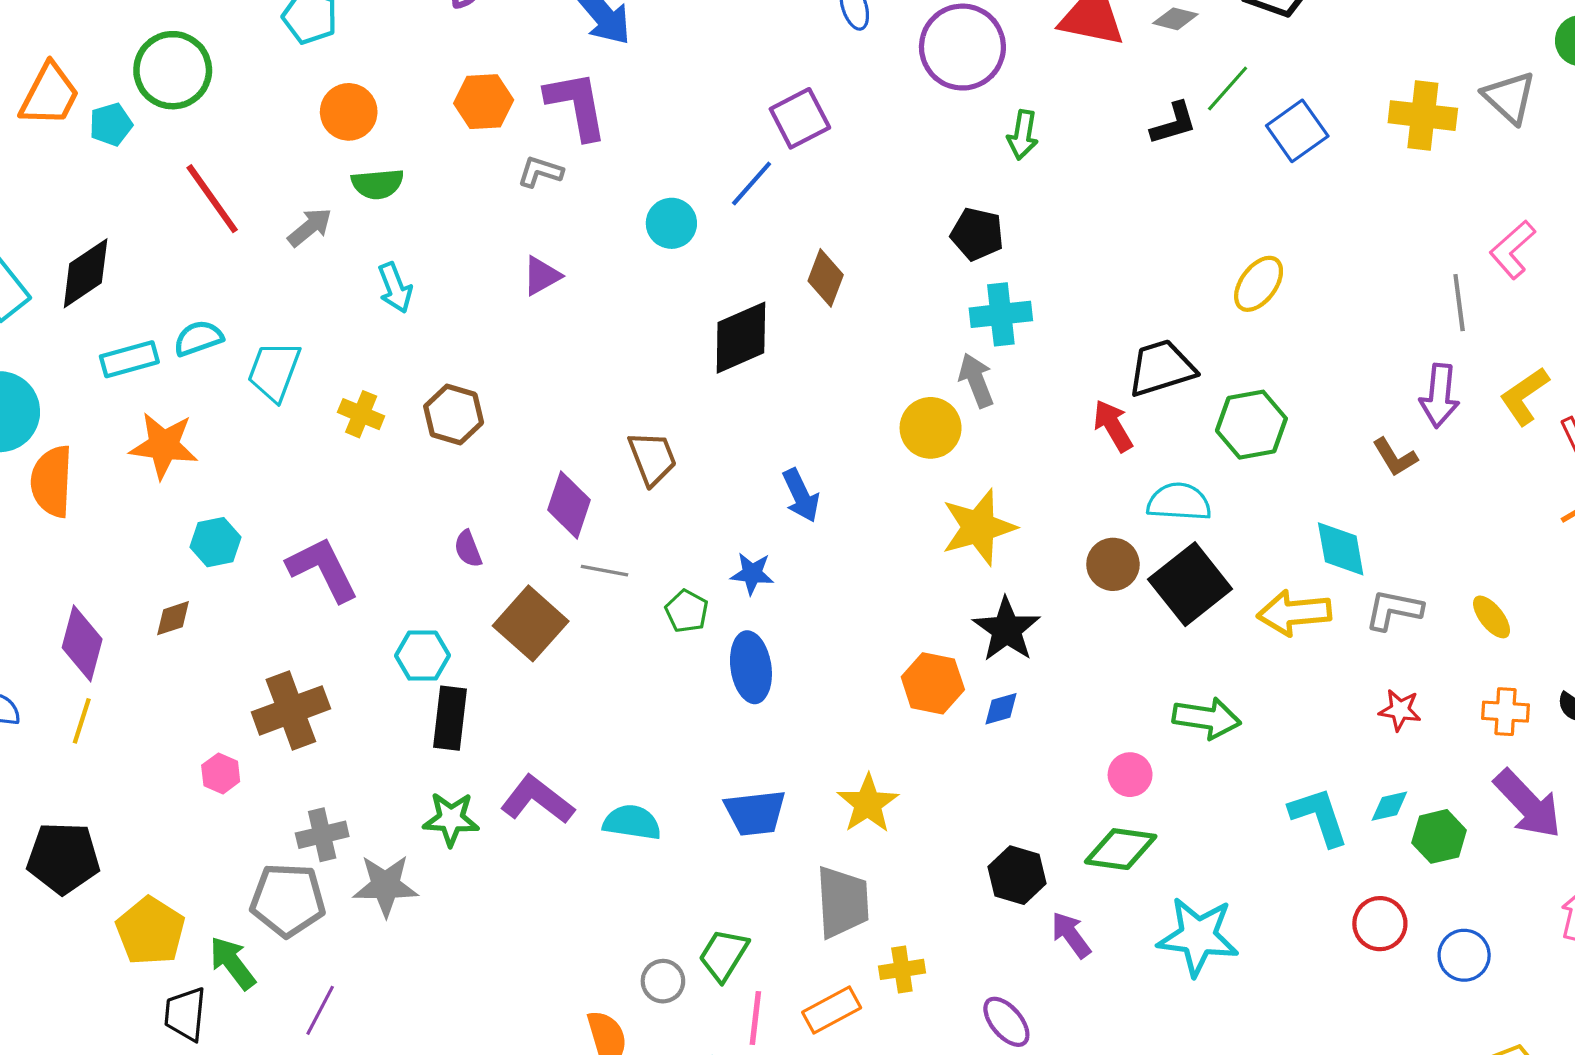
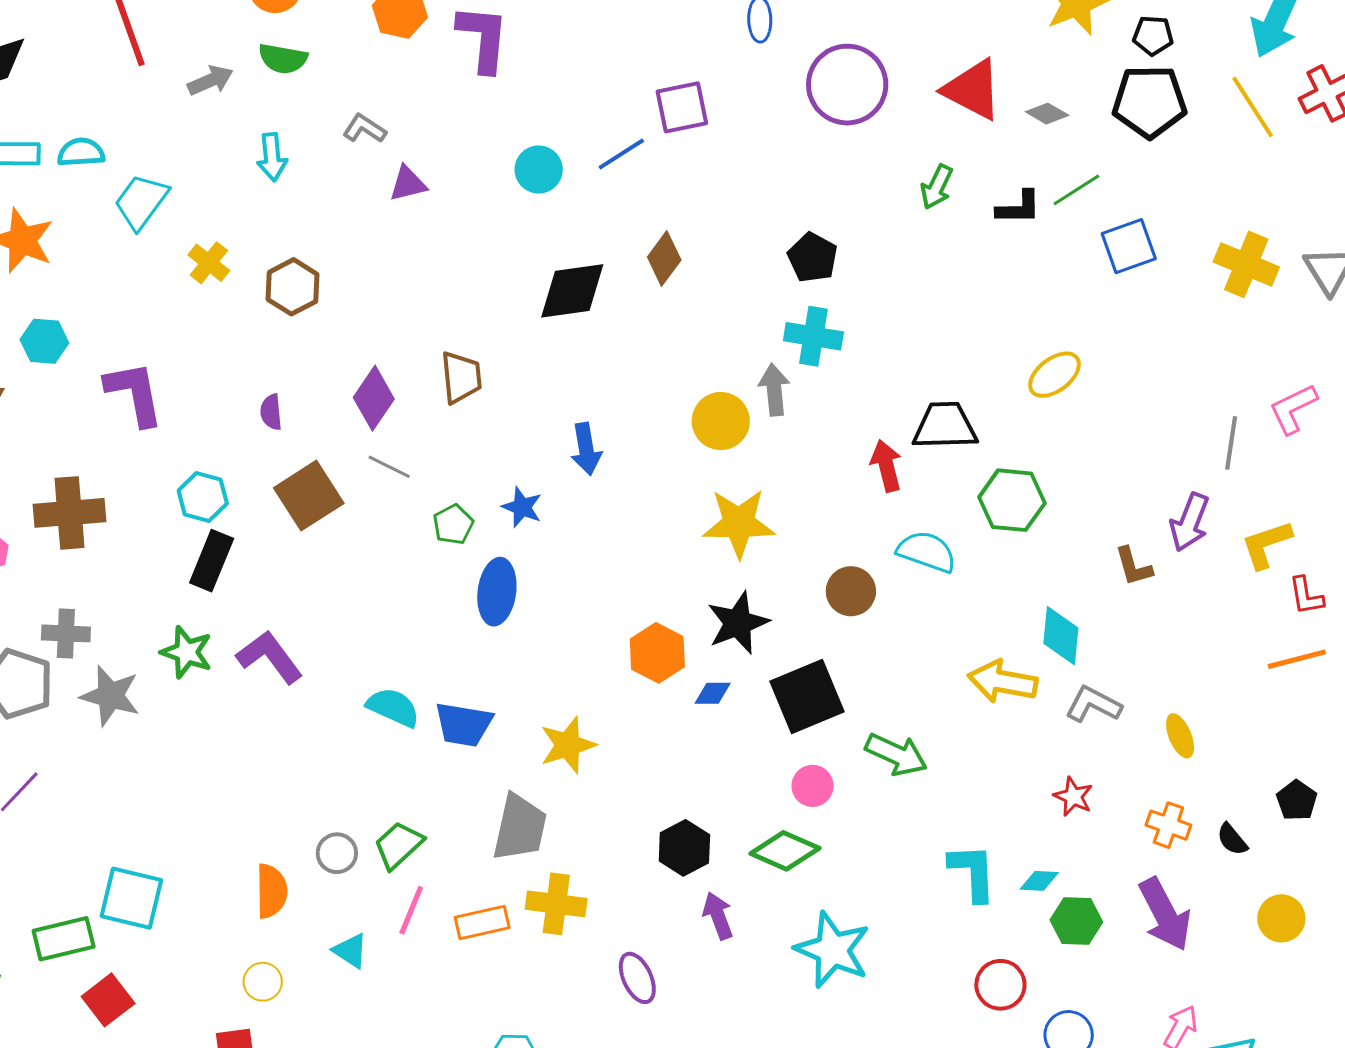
green arrow: (1023, 135) -> (937, 187), moved
gray L-shape: (540, 172) -> (364, 129), moved
black square: (1190, 584) -> (807, 696), moved
cyan semicircle: (632, 822) -> (393, 707), moved
yellow cross: (902, 969) -> (556, 904), size x1.4

